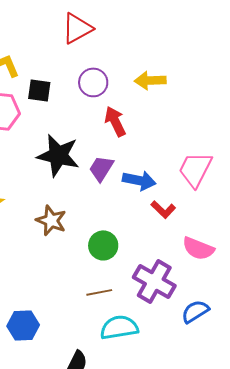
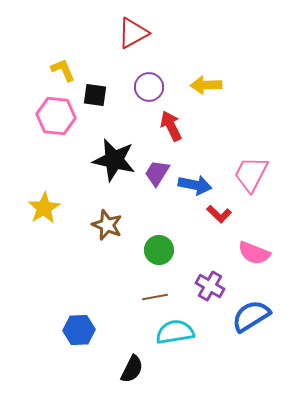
purple cross: (154, 281) -> (210, 286), size x0.7
blue semicircle: (195, 311) -> (251, 316), size x1.4

